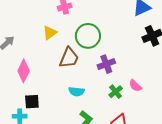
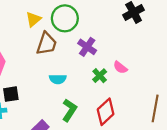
yellow triangle: (50, 33) -> (33, 19), moved
purple cross: (106, 64) -> (87, 47), turned -30

